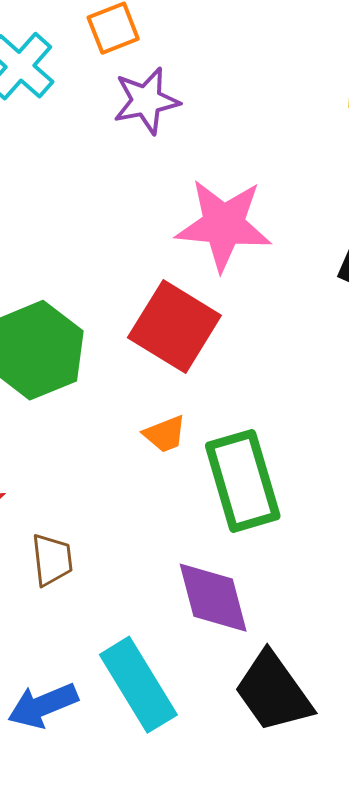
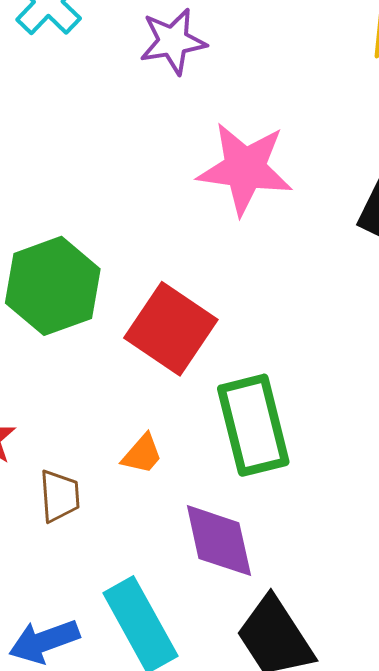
red square: (174, 327) -> (171, 329), moved
orange trapezoid: (165, 434) -> (142, 454), moved, turned -30

